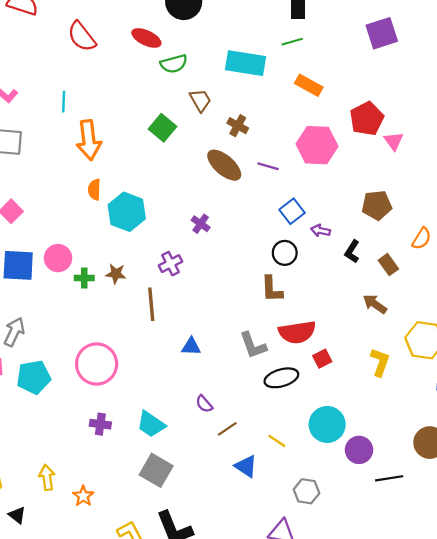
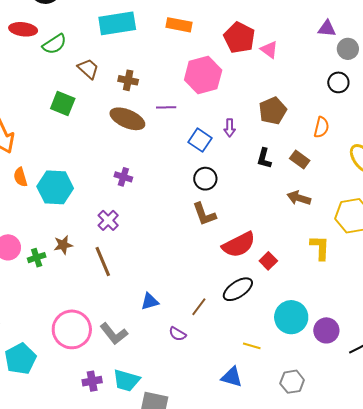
purple arrow: (321, 231) -> (230, 128), moved, turned -84
gray L-shape: (253, 345) -> (114, 334), moved
blue triangle: (191, 347) -> (150, 301), moved
cyan trapezoid: (151, 424) -> (126, 380), moved
brown line: (227, 429) -> (199, 307), moved

